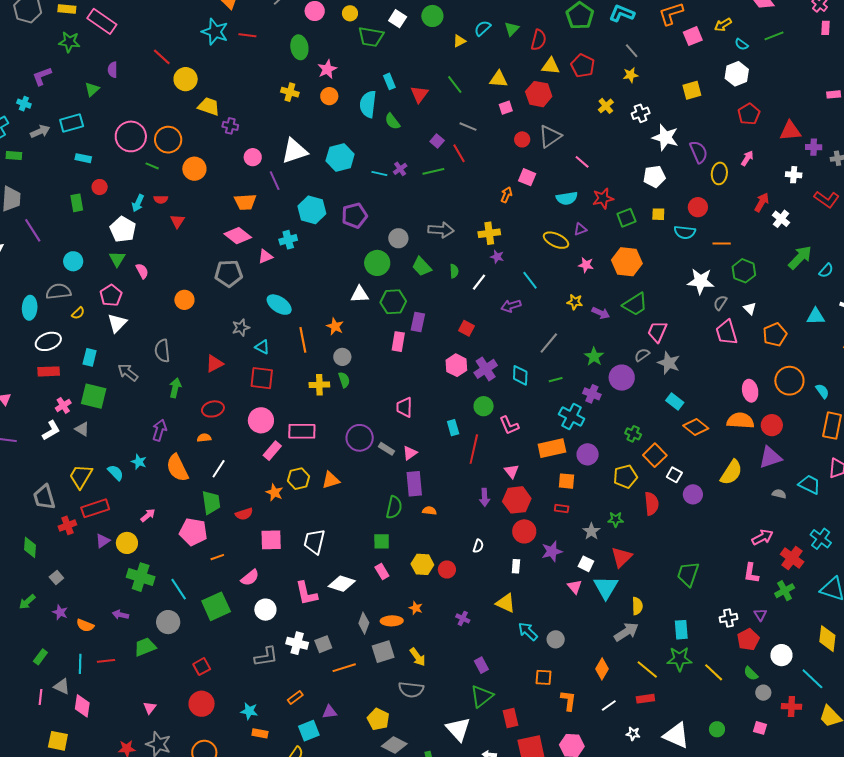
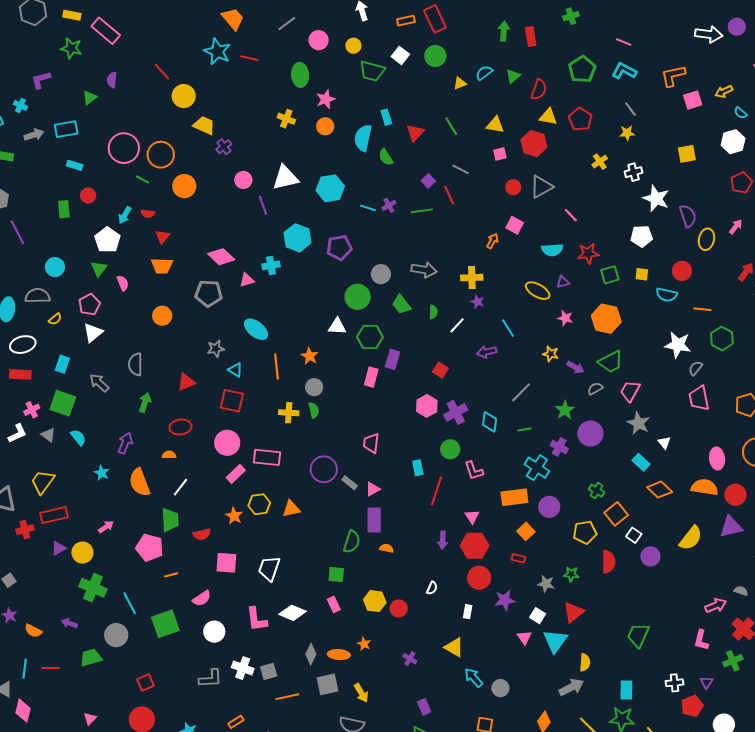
purple cross: (230, 126) -> (224, 147), turned 35
orange trapezoid: (245, 202) -> (162, 266), moved
white triangle: (750, 308) -> (664, 443), moved
gray semicircle: (642, 355) -> (595, 389), moved
cyan semicircle: (116, 473) -> (78, 437), moved
orange square: (567, 481) -> (526, 531), turned 36
gray semicircle: (779, 494) -> (741, 591), moved
gray star: (591, 531) -> (546, 584), turned -30

